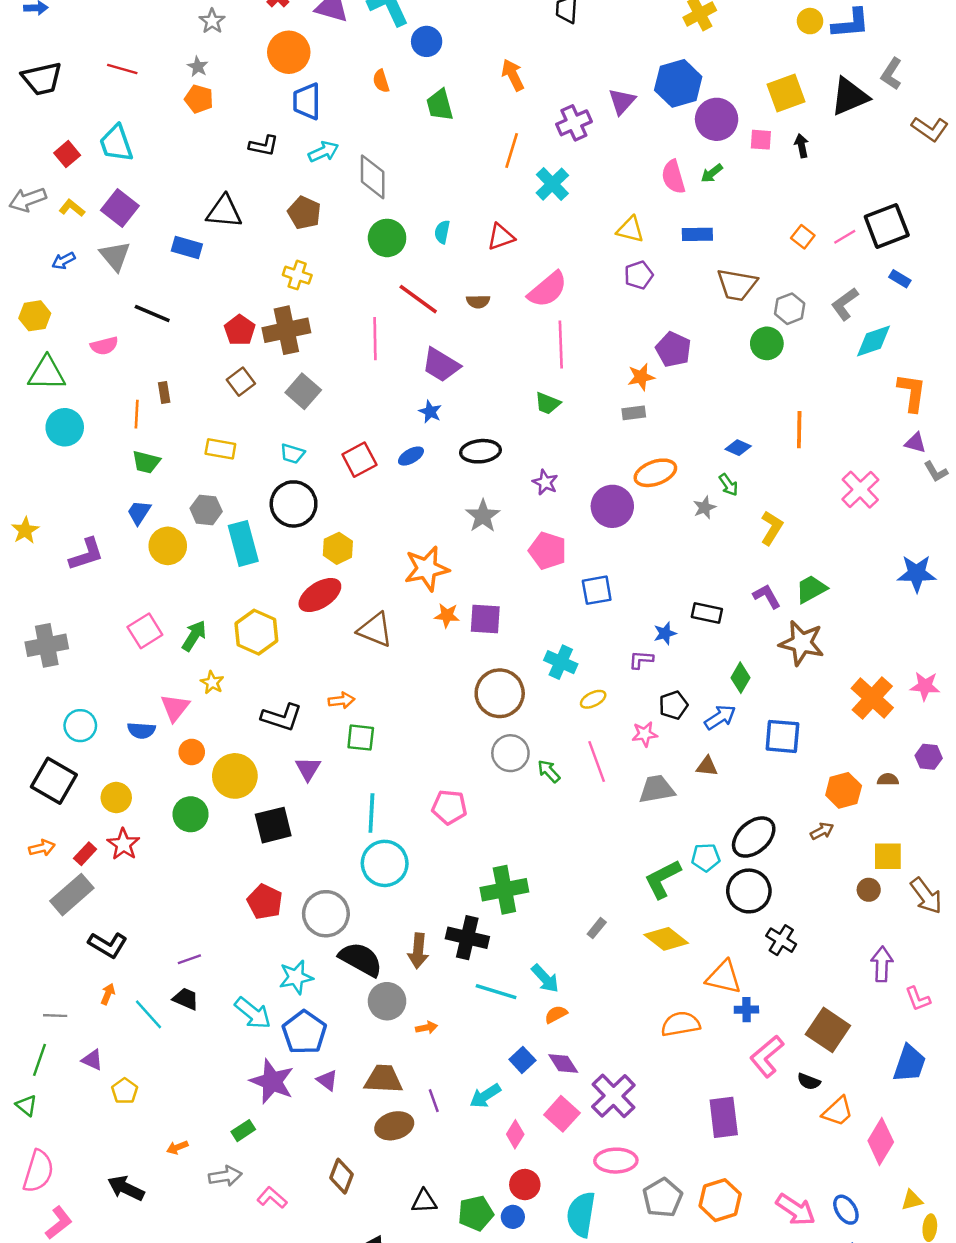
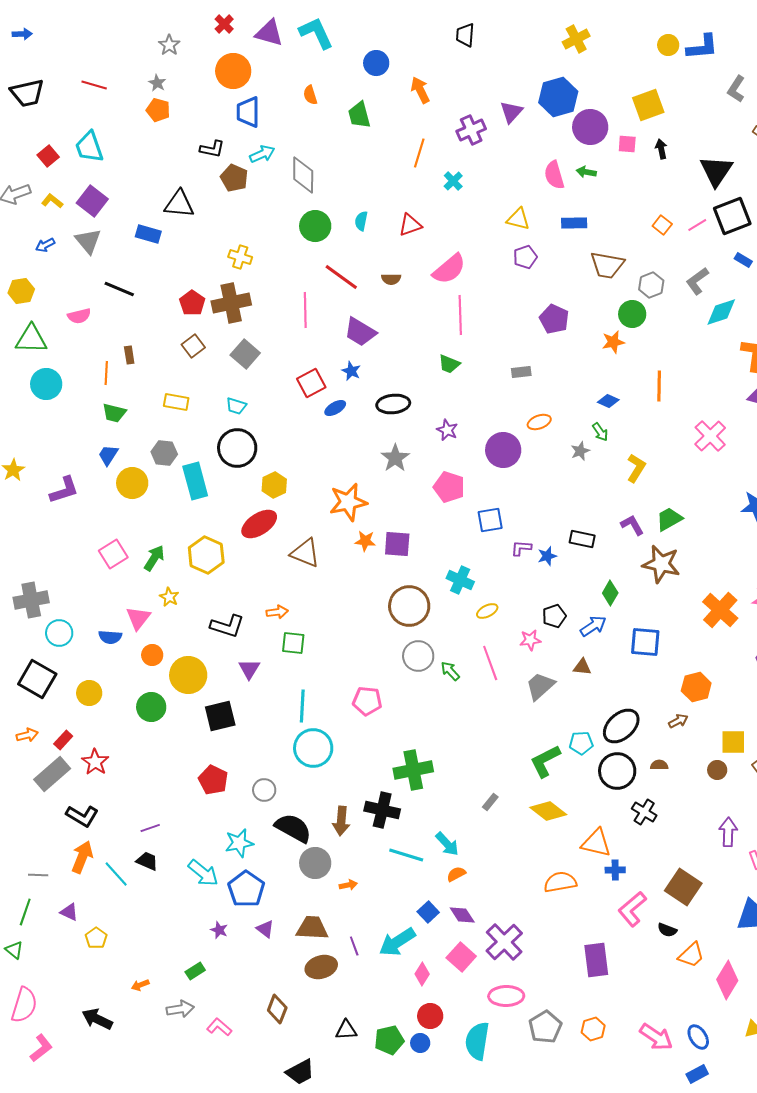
blue circle: (427, 41) -> (376, 63), moved
black triangle: (850, 97) -> (716, 171), moved, turned -33
green arrow: (712, 173) -> (586, 172), turned 48
cyan cross: (552, 184) -> (453, 181), size x0.7
brown pentagon: (304, 213) -> (234, 178), moved
orange star: (641, 377) -> (613, 342), moved
red square: (359, 460) -> (311, 383), moved
orange ellipse: (655, 473) -> (539, 422), size x0.7
gray cross: (47, 645) -> (31, 600), moved
purple L-shape: (641, 660) -> (521, 548), moved
brown semicircle: (888, 780) -> (659, 765), moved
gray trapezoid: (657, 789) -> (540, 686), turned -32
red star: (123, 844) -> (95, 762), moved
gray circle: (326, 914) -> (264, 790), size x0.6
orange arrow: (108, 994) -> (82, 857), size x1.8
purple star: (272, 1081) -> (219, 930), size x0.5
cyan arrow: (485, 1096) -> (397, 942), size x1.4
orange hexagon: (720, 1200) -> (593, 1029), size x0.7

